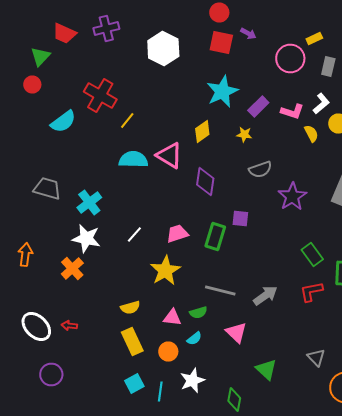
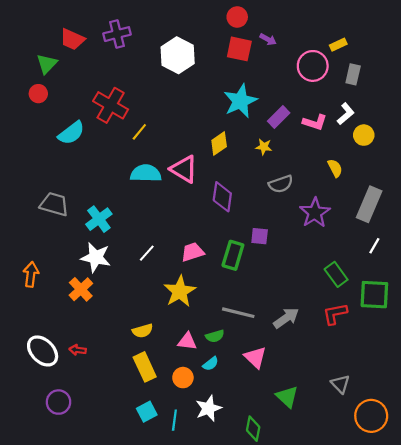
yellow semicircle: (311, 134) -> (335, 168), moved

